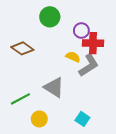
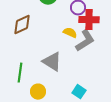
brown diamond: (22, 48) -> (22, 25), turned -60
green line: (20, 99) -> (20, 73), turned -54

